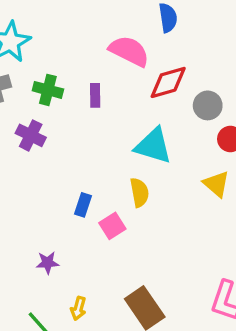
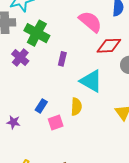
green cross: (48, 90) -> (37, 33), size x1.4
purple rectangle: (95, 95) -> (62, 59), moved
purple star: (47, 263) -> (13, 122), moved

